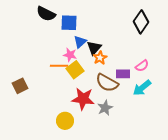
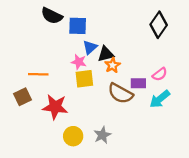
black triangle: (94, 48) -> (106, 54), turned 35
orange line: (59, 66) -> (38, 74), moved
yellow square: (75, 70) -> (84, 79), turned 30
red star: (83, 99) -> (55, 107), moved
gray star: (105, 108) -> (102, 135), moved

